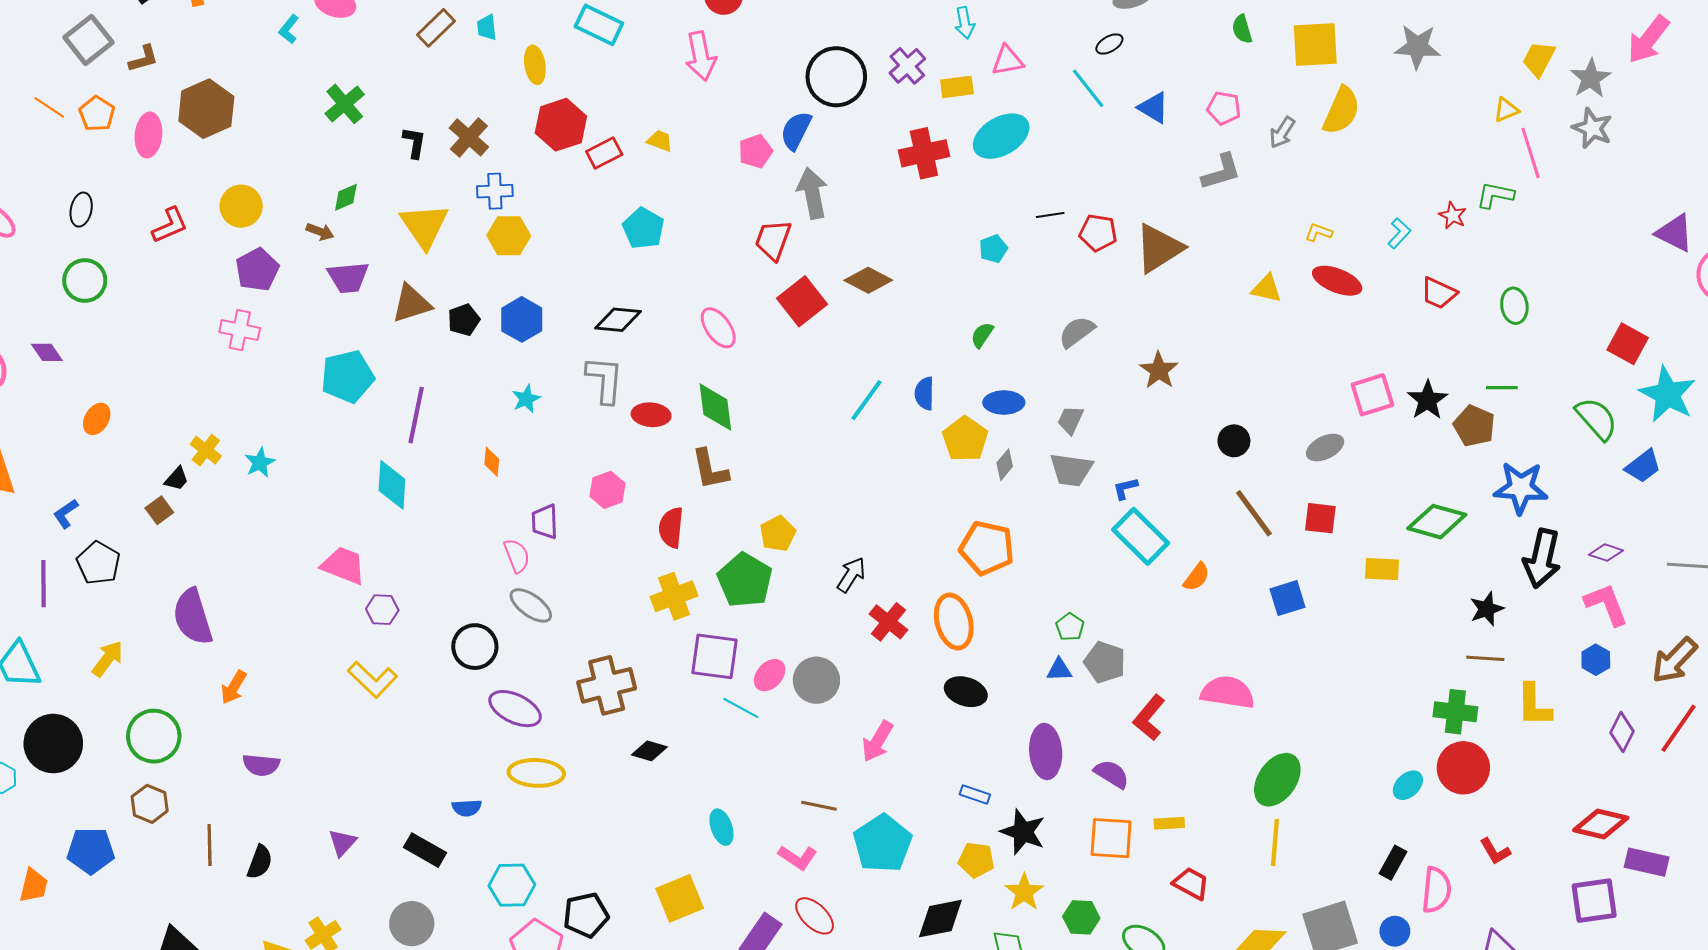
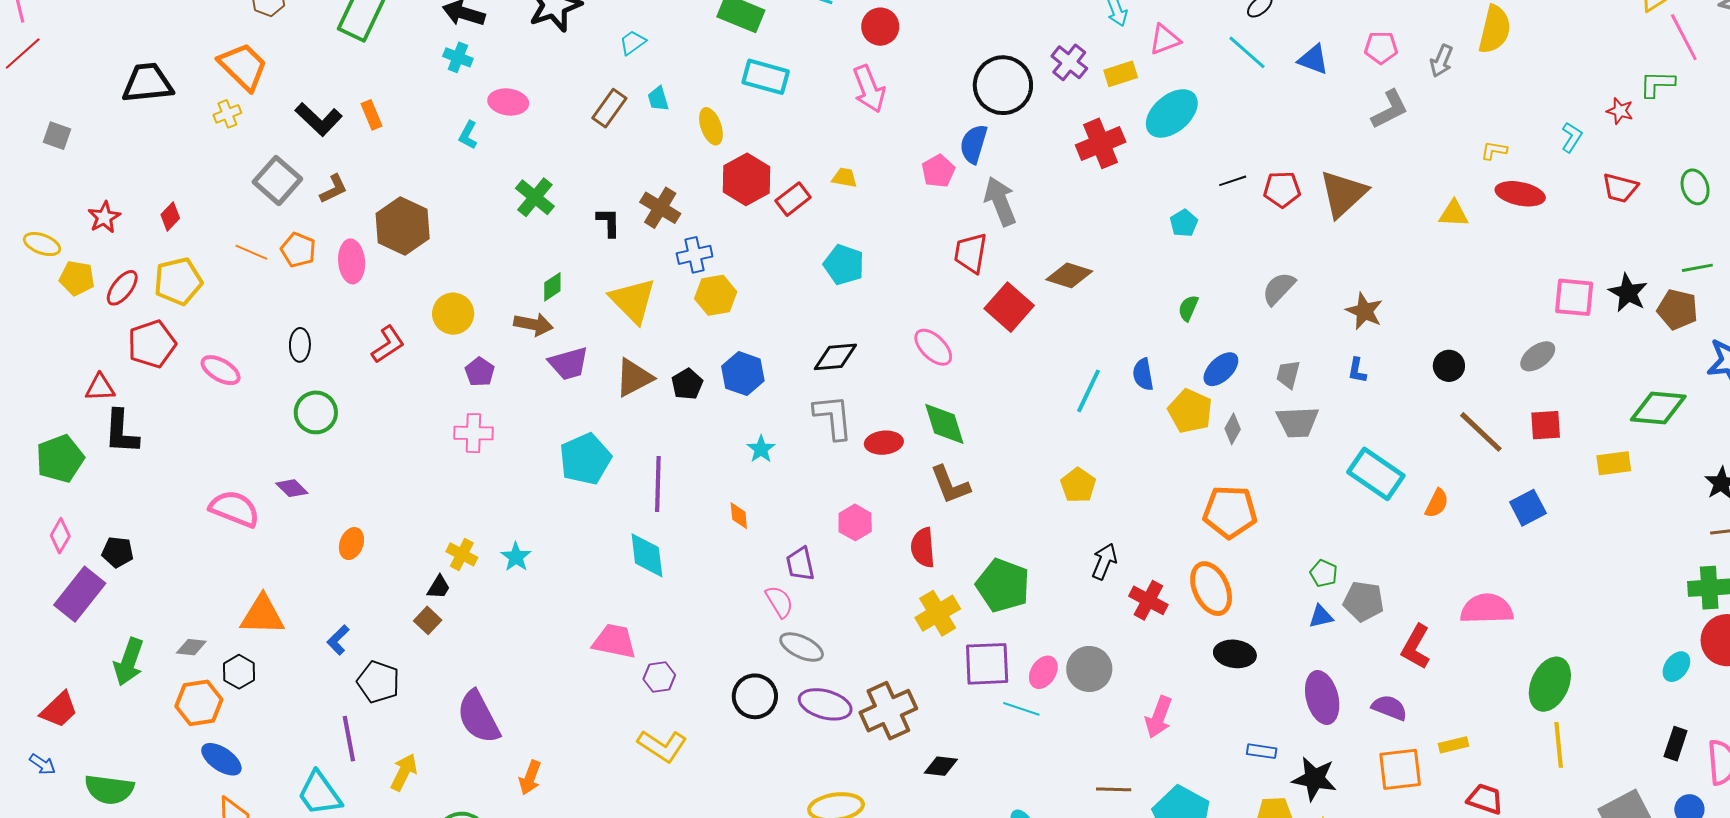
brown arrow: (320, 232) -> (533, 324), size x1.4
purple pentagon: (257, 270) -> (480, 372), size x0.7
pink square: (1372, 395) -> (1574, 297), turned 33
blue ellipse: (1004, 403) -> (1221, 369), turned -33
blue L-shape: (1125, 488) -> (1357, 370), moved, turned -56
yellow pentagon: (778, 534) -> (1078, 485), moved
purple line: (44, 584) -> (349, 739), moved
purple ellipse: (515, 709) -> (825, 704), moved

